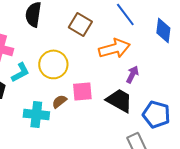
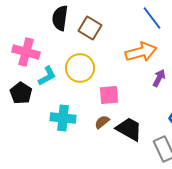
brown square: (80, 24) -> (90, 28), moved
black trapezoid: (119, 100) -> (129, 129), moved
brown semicircle: (59, 101) -> (102, 122), moved

